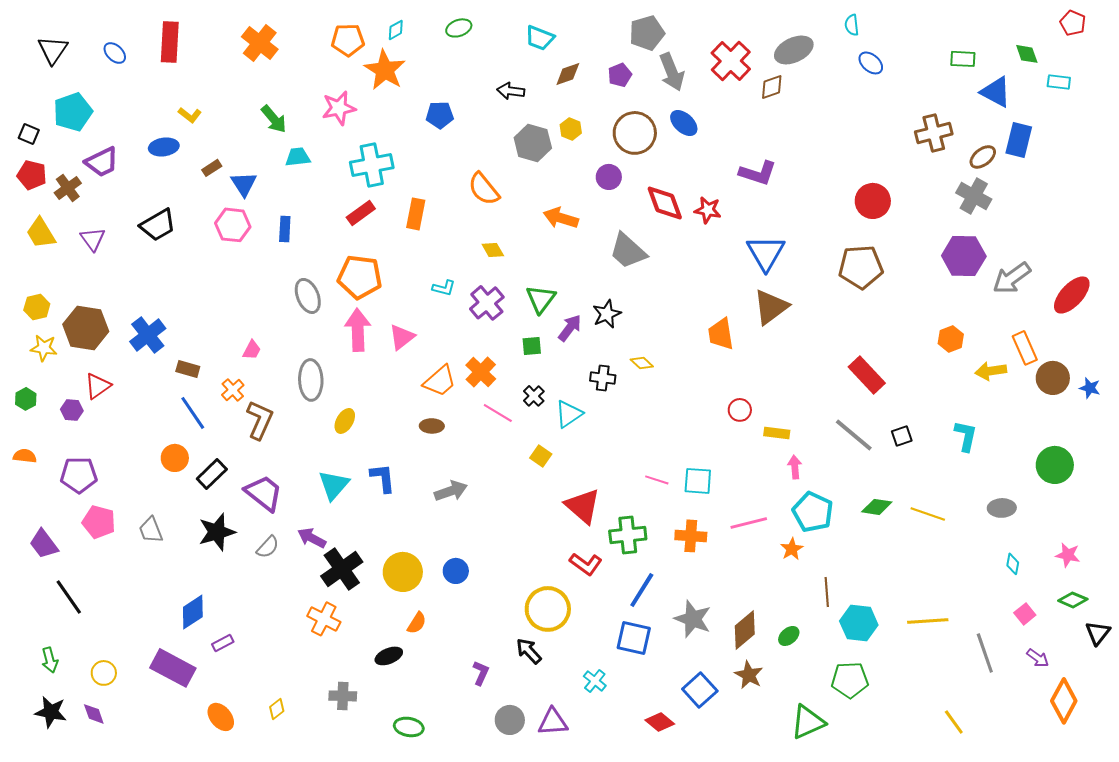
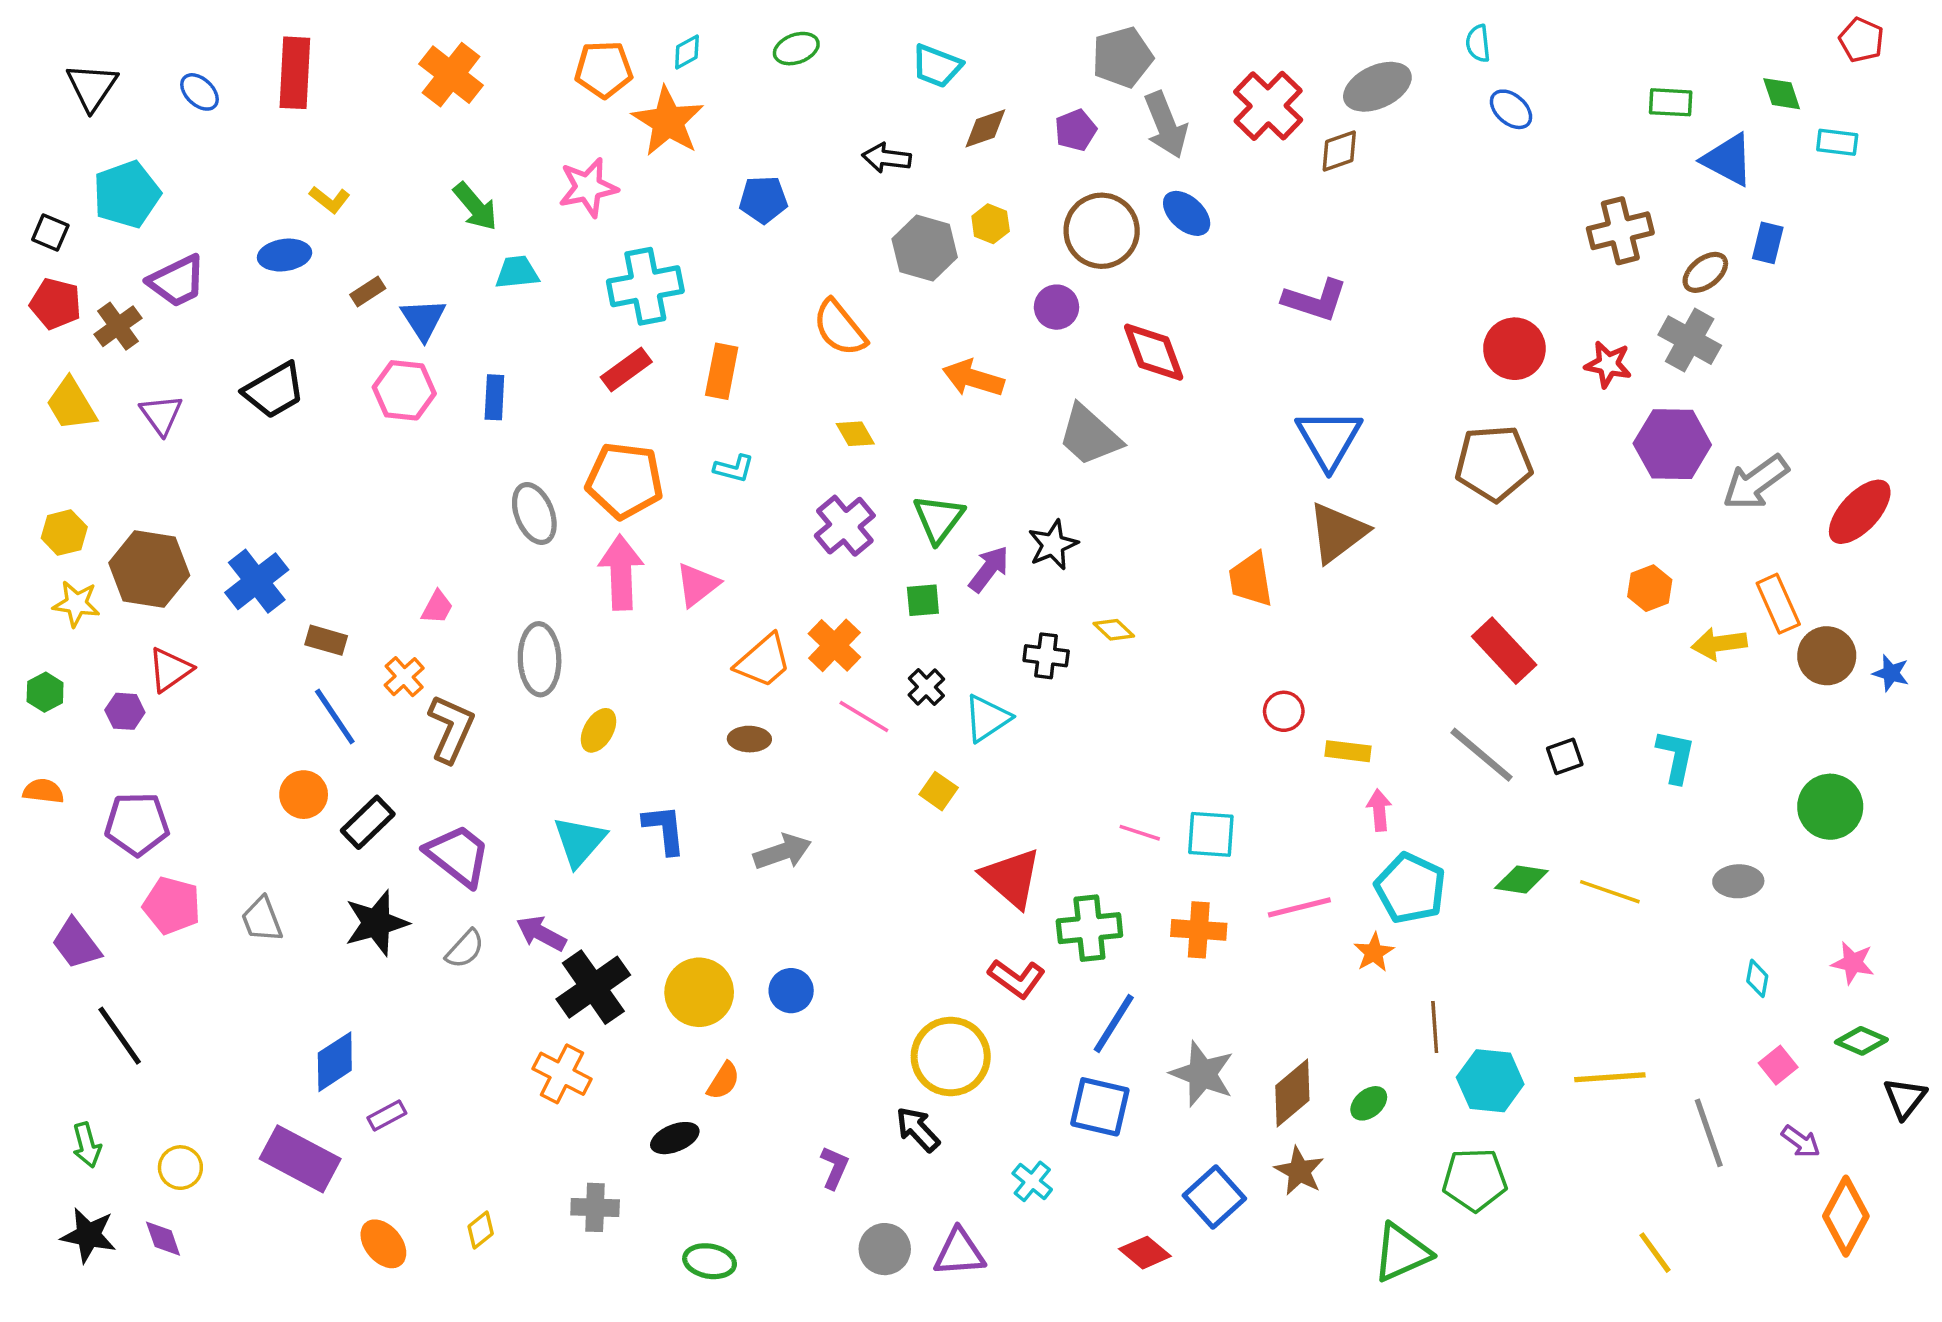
blue rectangle: (1019, 140) -> (1768, 243), size x0.7
red star: (708, 210) -> (1608, 364), moved
cyan L-shape: (444, 288) -> (734, 468), moved

